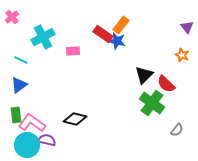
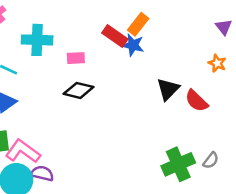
cyan cross: (43, 37) -> (37, 40), turned 30
green cross: (152, 103) -> (178, 164), moved, turned 30
black diamond: (75, 119) -> (79, 90), moved

